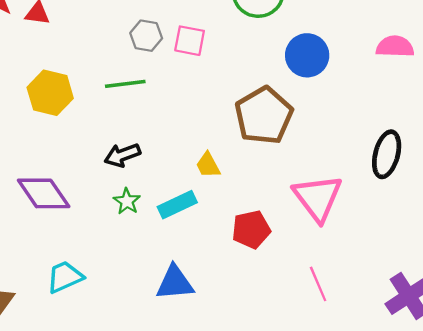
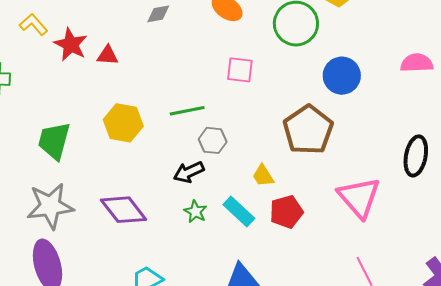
gray hexagon: (146, 36) -> (213, 140), moved
cyan rectangle: (177, 205) -> (239, 211), turned 72
red pentagon: (251, 229) -> (286, 212), moved

